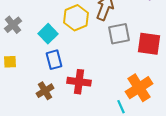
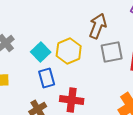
yellow hexagon: (76, 18) -> (69, 51), moved

